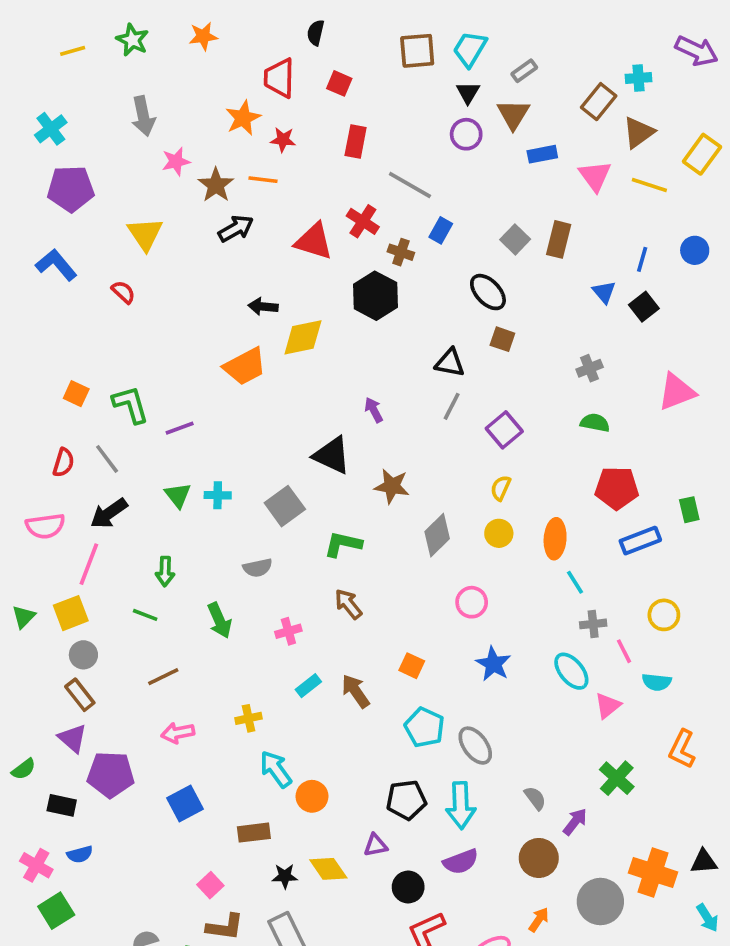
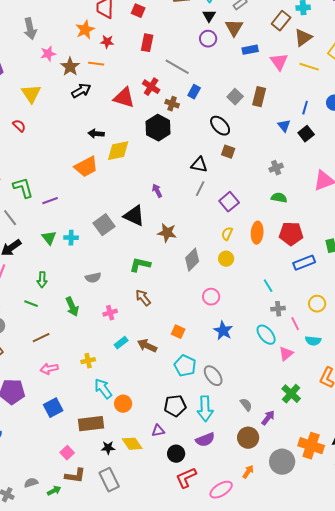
gray square: (285, 506) -> (104, 225), moved
orange ellipse: (555, 539) -> (257, 233), moved
brown arrow: (356, 691) -> (147, 346), turned -30
brown rectangle: (254, 833) -> (91, 424), size x1.4

